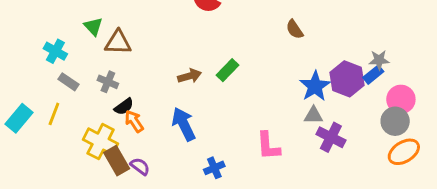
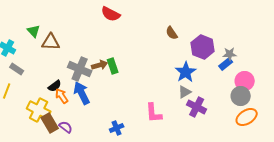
green rectangle: (227, 70) -> (113, 66), moved, turned -63
purple hexagon: (347, 79) -> (203, 47), moved
gray cross: (108, 82) -> (80, 69), moved, size x1.6
gray triangle: (313, 115) -> (185, 92), turned -32
blue arrow: (184, 124) -> (82, 93), moved

